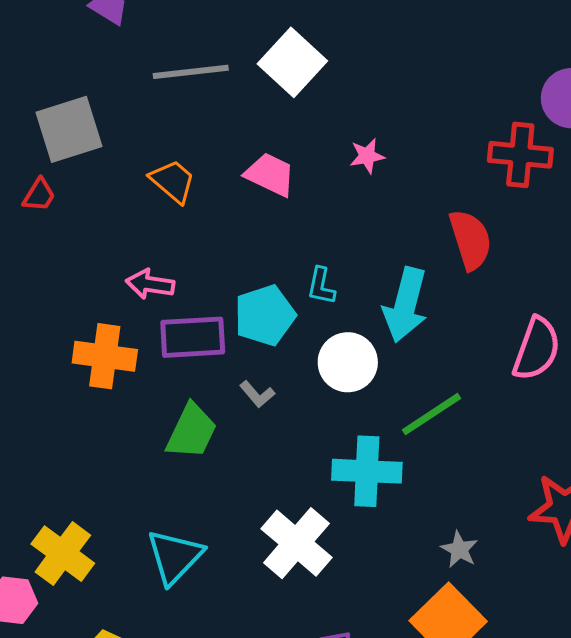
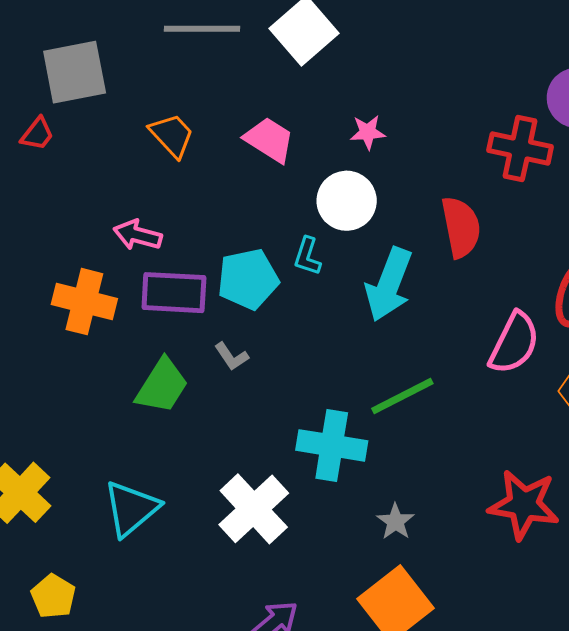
white circle: (348, 362) -> (347, 201), moved
gray star: (459, 550) -> (395, 521), moved

